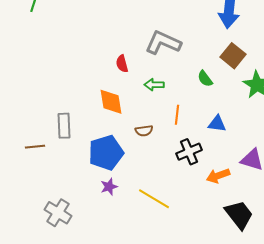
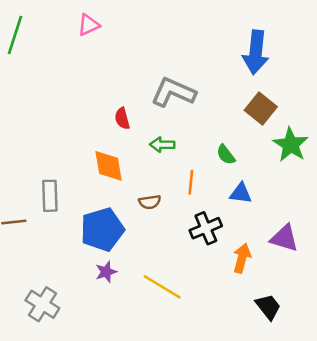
green semicircle: (205, 79) -> (226, 155), moved
orange arrow: (218, 176) -> (242, 258), turned 125
black trapezoid: (239, 215) -> (268, 307), size x0.7

